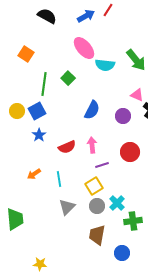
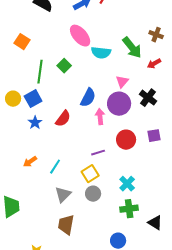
pink triangle: (137, 95) -> (122, 82), moved, turned 48
purple circle: (123, 116) -> (119, 104), size x1.5
pink arrow: (92, 145) -> (100, 117), moved
red semicircle: (67, 147) -> (63, 119), moved, turned -30
cyan line: (59, 179) -> (55, 167), turned 42
cyan cross: (117, 203) -> (127, 184), moved
brown trapezoid: (97, 235) -> (66, 225), moved

